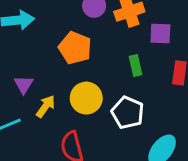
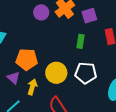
orange pentagon: (75, 48) -> (27, 59), moved
green rectangle: (135, 66) -> (80, 41), turned 40

